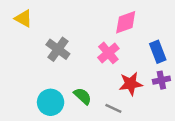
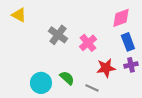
pink diamond: (126, 22) -> (121, 18), moved
gray cross: (58, 49) -> (58, 35), moved

